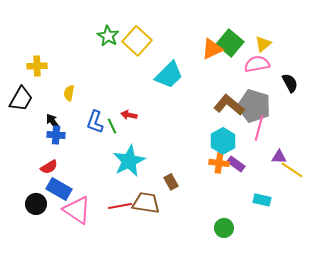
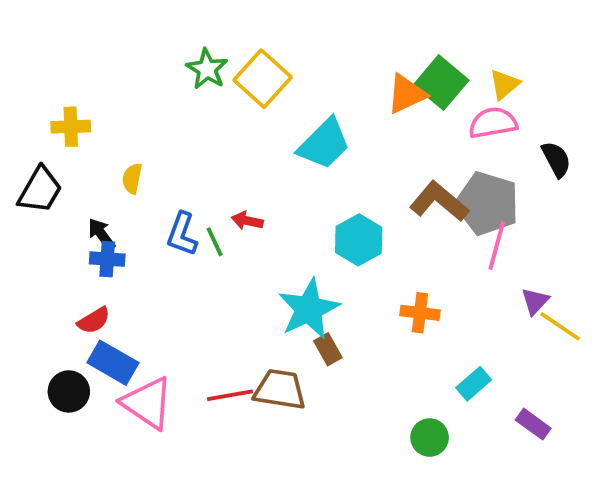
cyan hexagon: (223, 141) -> (359, 240), moved
purple triangle: (279, 157) -> (535, 301), turned -49
cyan star: (129, 161) -> (309, 309), moved
purple rectangle: (236, 164) -> (533, 424), moved
cyan rectangle: (262, 200) -> (474, 384), moved, turned -54

